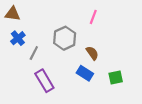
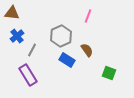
blue rectangle: (85, 73) -> (67, 60), moved
green square: (116, 78) -> (109, 73), turned 32
purple rectangle: (44, 81) -> (28, 75), moved

